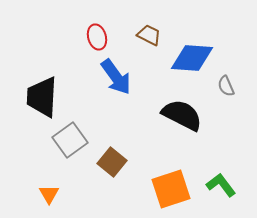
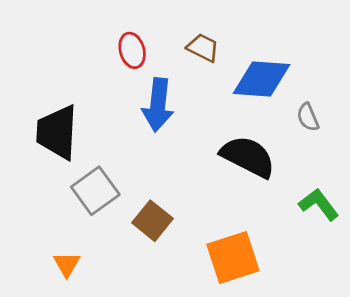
blue arrow: (116, 77) -> (158, 105), turned 42
green L-shape: (221, 185) -> (319, 204), moved

